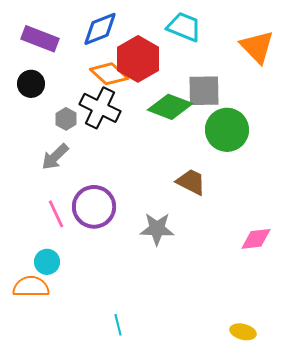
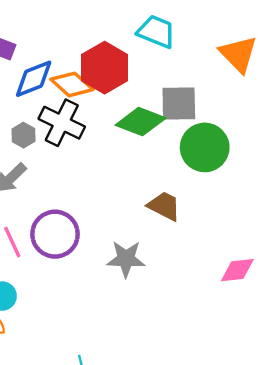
blue diamond: (100, 29) -> (34, 79), moved

